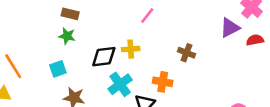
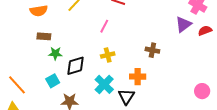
brown rectangle: (70, 14) -> (44, 36), moved
pink line: (147, 16) -> (104, 26), moved
black diamond: (104, 57) -> (76, 66), moved

